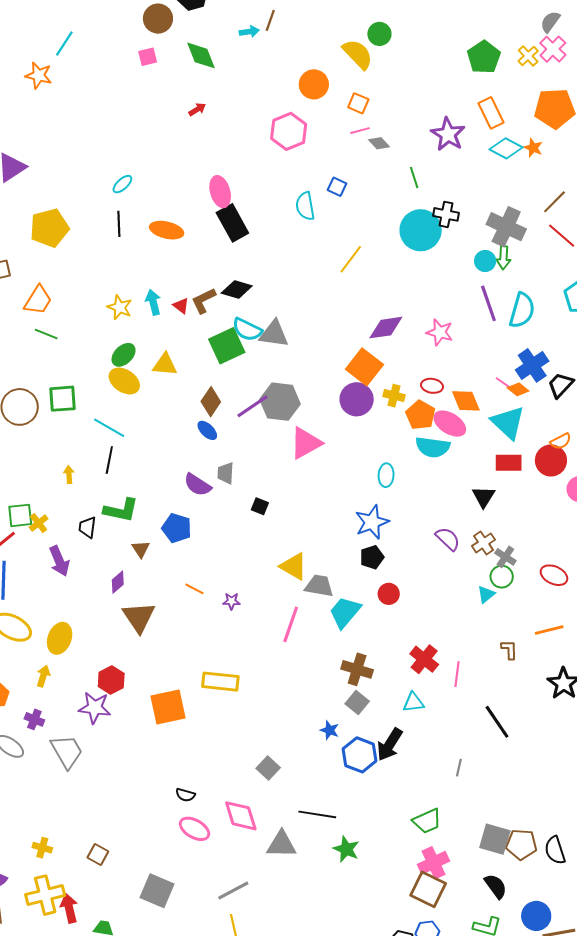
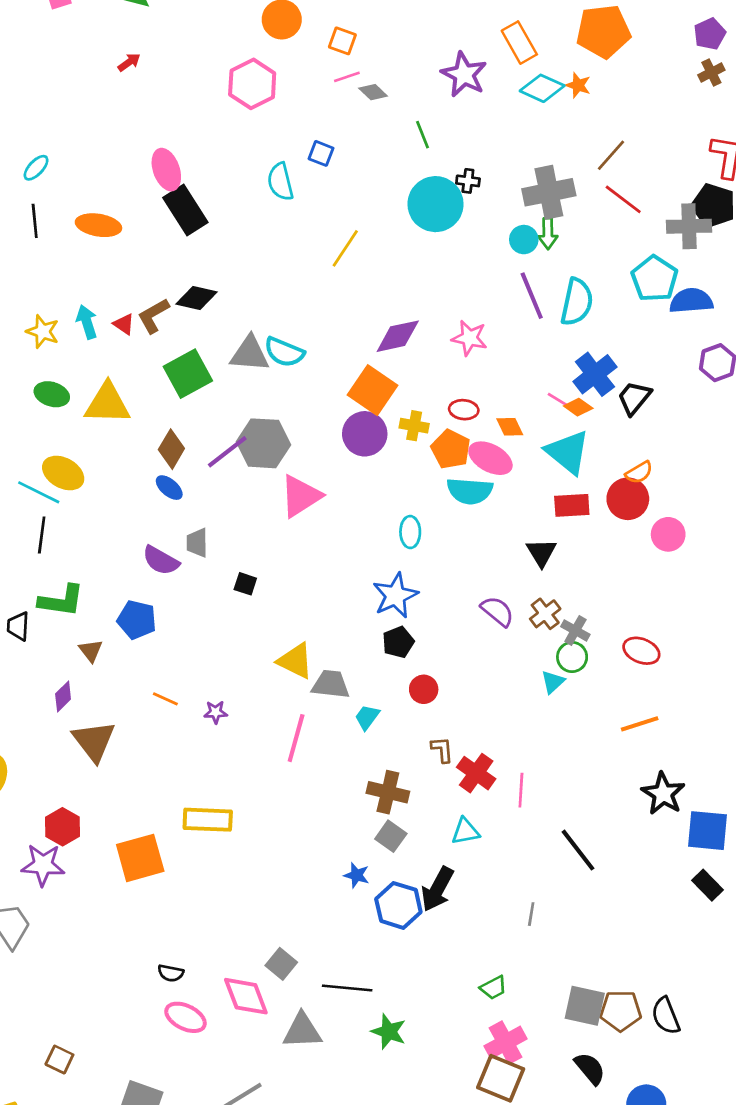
black cross: (446, 214) -> (468, 181), size x0.7
gray cross: (506, 227) -> (549, 192), turned -33
cyan semicircle: (247, 330) -> (284, 352), moved
green ellipse: (124, 355) -> (52, 394), turned 65
yellow triangle: (165, 364) -> (107, 404), size x1.4
yellow ellipse: (124, 381) -> (63, 473), moved
orange diamond: (466, 401) -> (510, 427), size x0.7
cyan trapezoid: (345, 612) -> (367, 717), size x0.6
brown L-shape: (509, 650) -> (442, 750), moved
gray square: (268, 768) -> (281, 964), moved
green trapezoid: (427, 821) -> (494, 988), size x0.7

